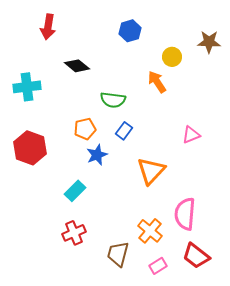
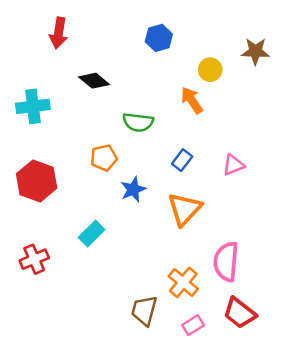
blue rectangle: (124, 131) -> (182, 160), moved
blue star: (97, 155) -> (133, 189), moved
red cross: (74, 233) -> (34, 259), moved

